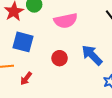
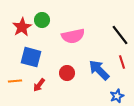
red arrow: (26, 78) -> (39, 85), moved

